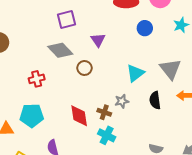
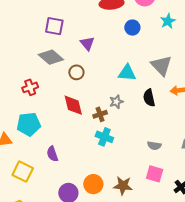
purple square: (67, 20) -> (54, 26), turned 30
cyan triangle: (135, 73) -> (127, 73), turned 48
brown cross: (104, 112) -> (100, 114), turned -32
red diamond: (79, 116) -> (73, 105), moved

